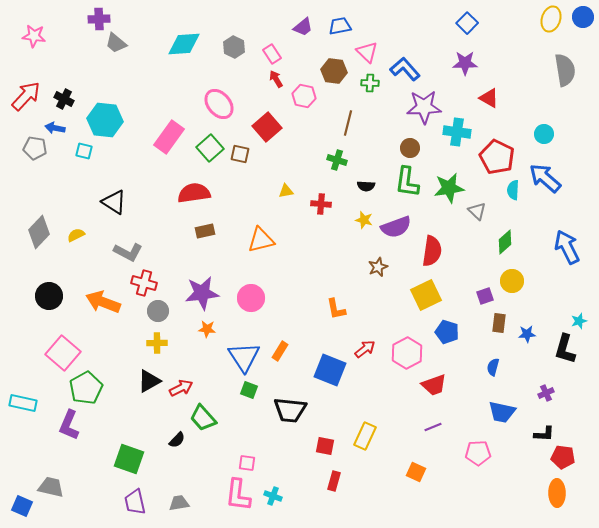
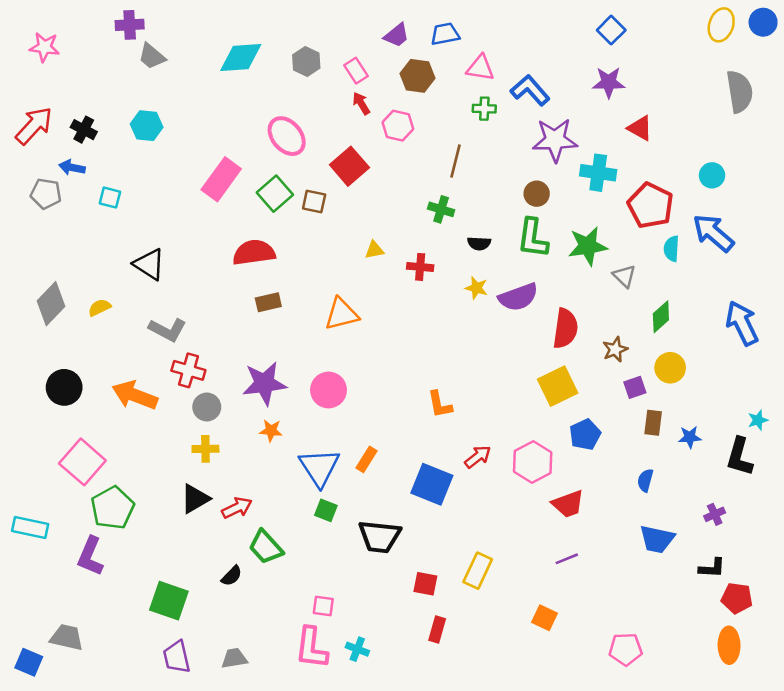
pink triangle: (367, 52) -> (480, 68), turned -35
brown hexagon: (334, 71) -> (418, 76), moved
cyan hexagon: (105, 120) -> (147, 126), moved, size x0.7
brown star: (378, 267) -> (615, 349), moved
blue pentagon: (447, 332) -> (585, 435), turned 30
pink pentagon: (478, 453) -> (626, 649), moved

